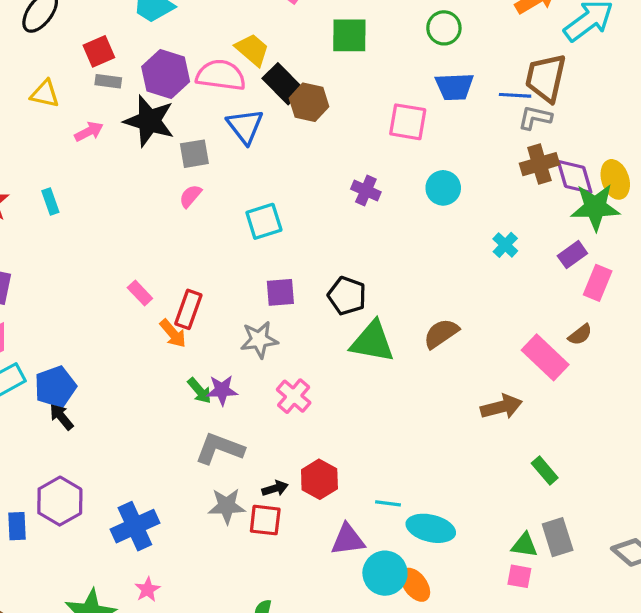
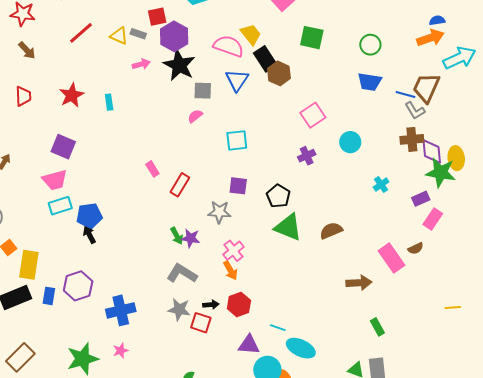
purple hexagon: (166, 74) -> (174, 36), moved
gray rectangle: (108, 81) -> (138, 34), moved
gray L-shape: (535, 118) -> (415, 111), turned -145
pink square: (408, 122) -> (313, 115), moved, turned 35
purple cross: (366, 190) -> (307, 156), moved, turned 30
orange arrow: (173, 333) -> (230, 270), moved

